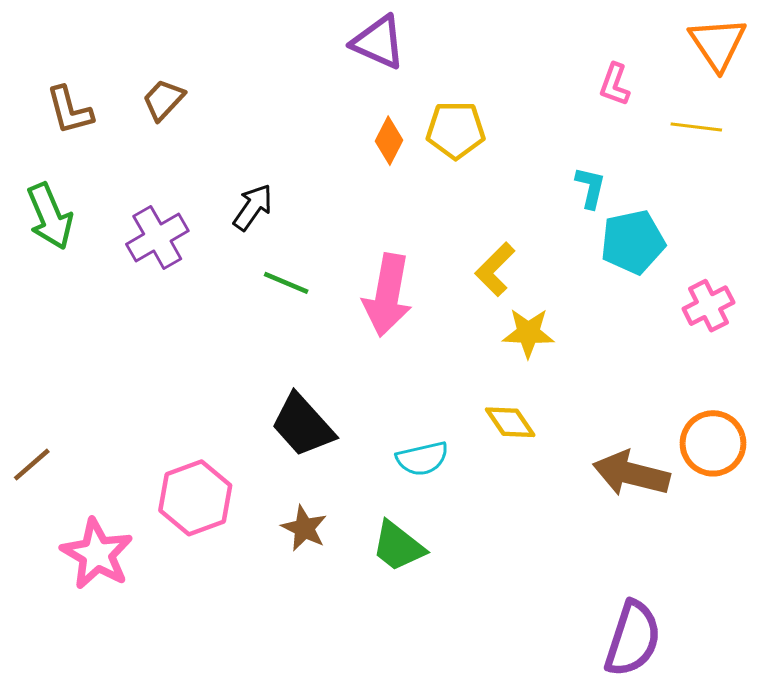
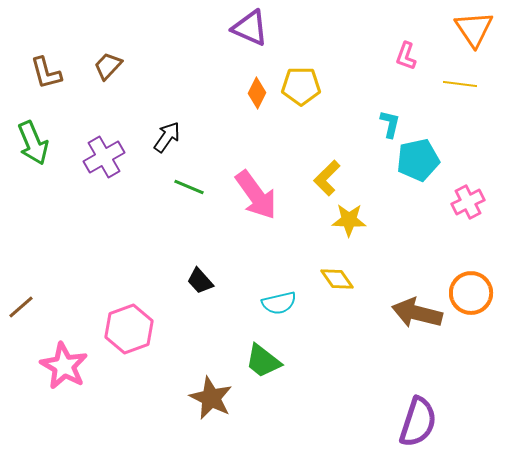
pink arrow: (387, 295) -> (256, 195), turned -46
black trapezoid: (303, 425) -> (200, 281), size x0.6
brown star: (304, 528) -> (211, 398), moved, size x1.4

